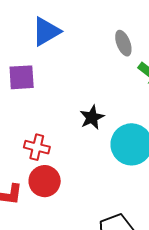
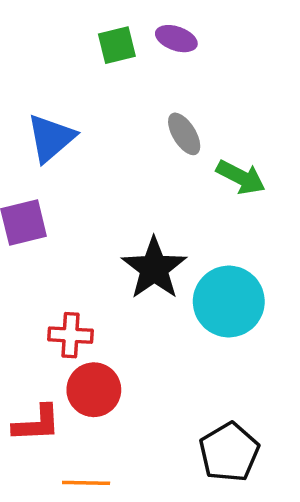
black star: (92, 117) -> (154, 268), size x1.5

